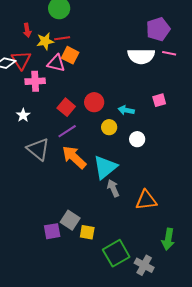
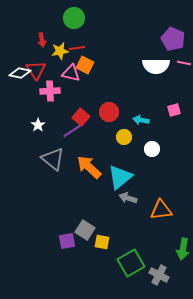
purple pentagon: (158, 29) -> (173, 39), turned -30
purple line: (67, 131) -> (72, 131), moved
gray arrow: (113, 188) -> (128, 198), turned -48

